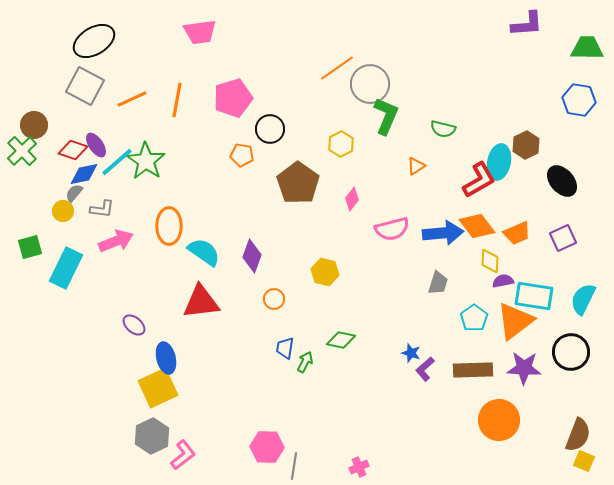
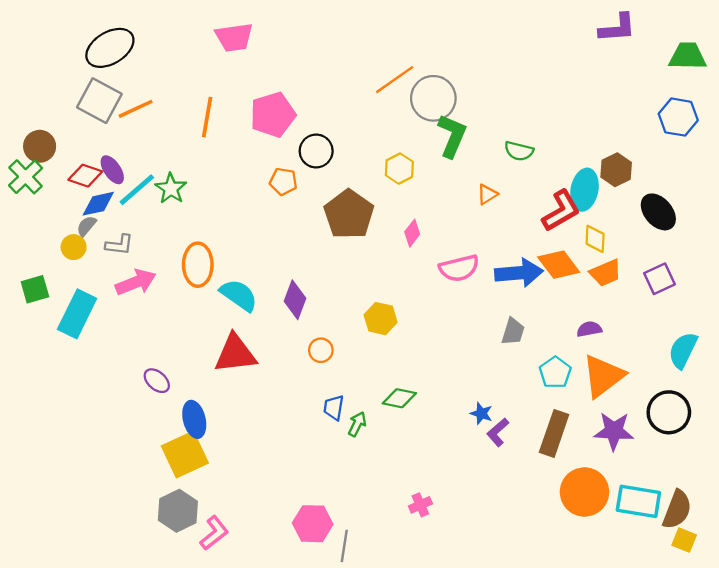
orange line: (132, 99) -> (136, 109), moved
green star: (146, 161) -> (171, 188), size x0.7
yellow diamond: (490, 261) -> (595, 239), moved
cyan rectangle: (534, 296) -> (638, 501), moved
brown rectangle: (473, 370) -> (554, 433), turned -69
pink cross: (359, 467) -> (420, 505), moved

